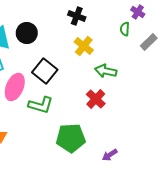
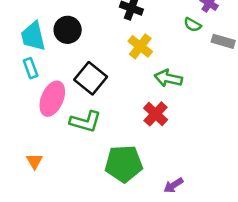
green semicircle: (125, 29) -> (193, 25), turned -64
gray rectangle: (149, 42) -> (223, 41), turned 60

